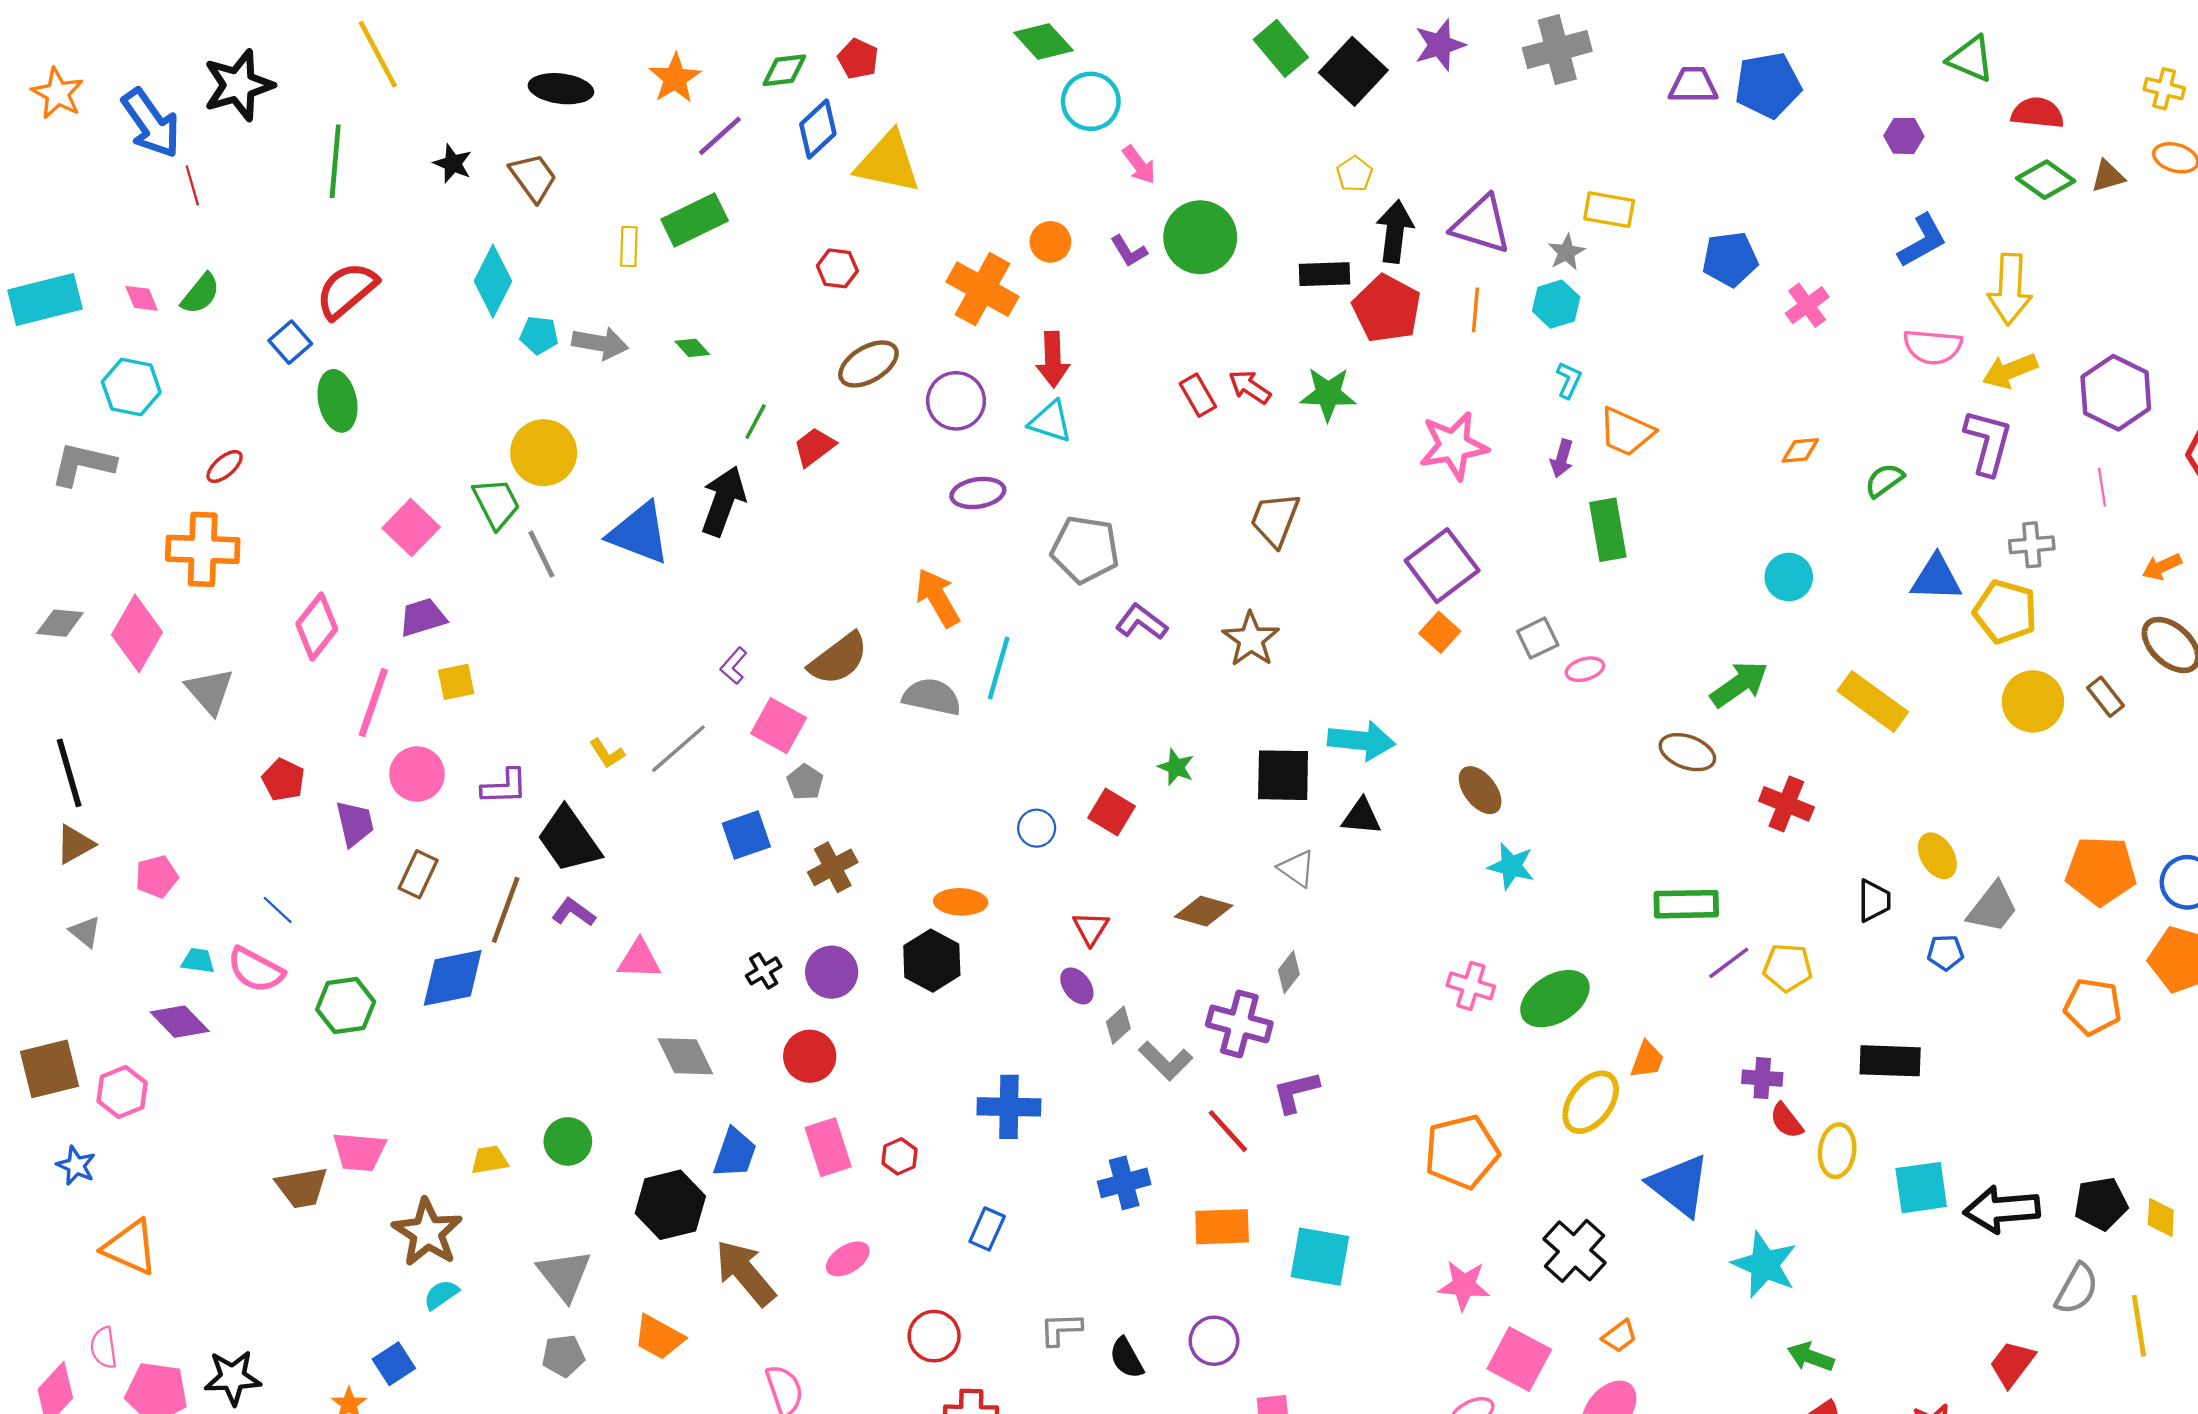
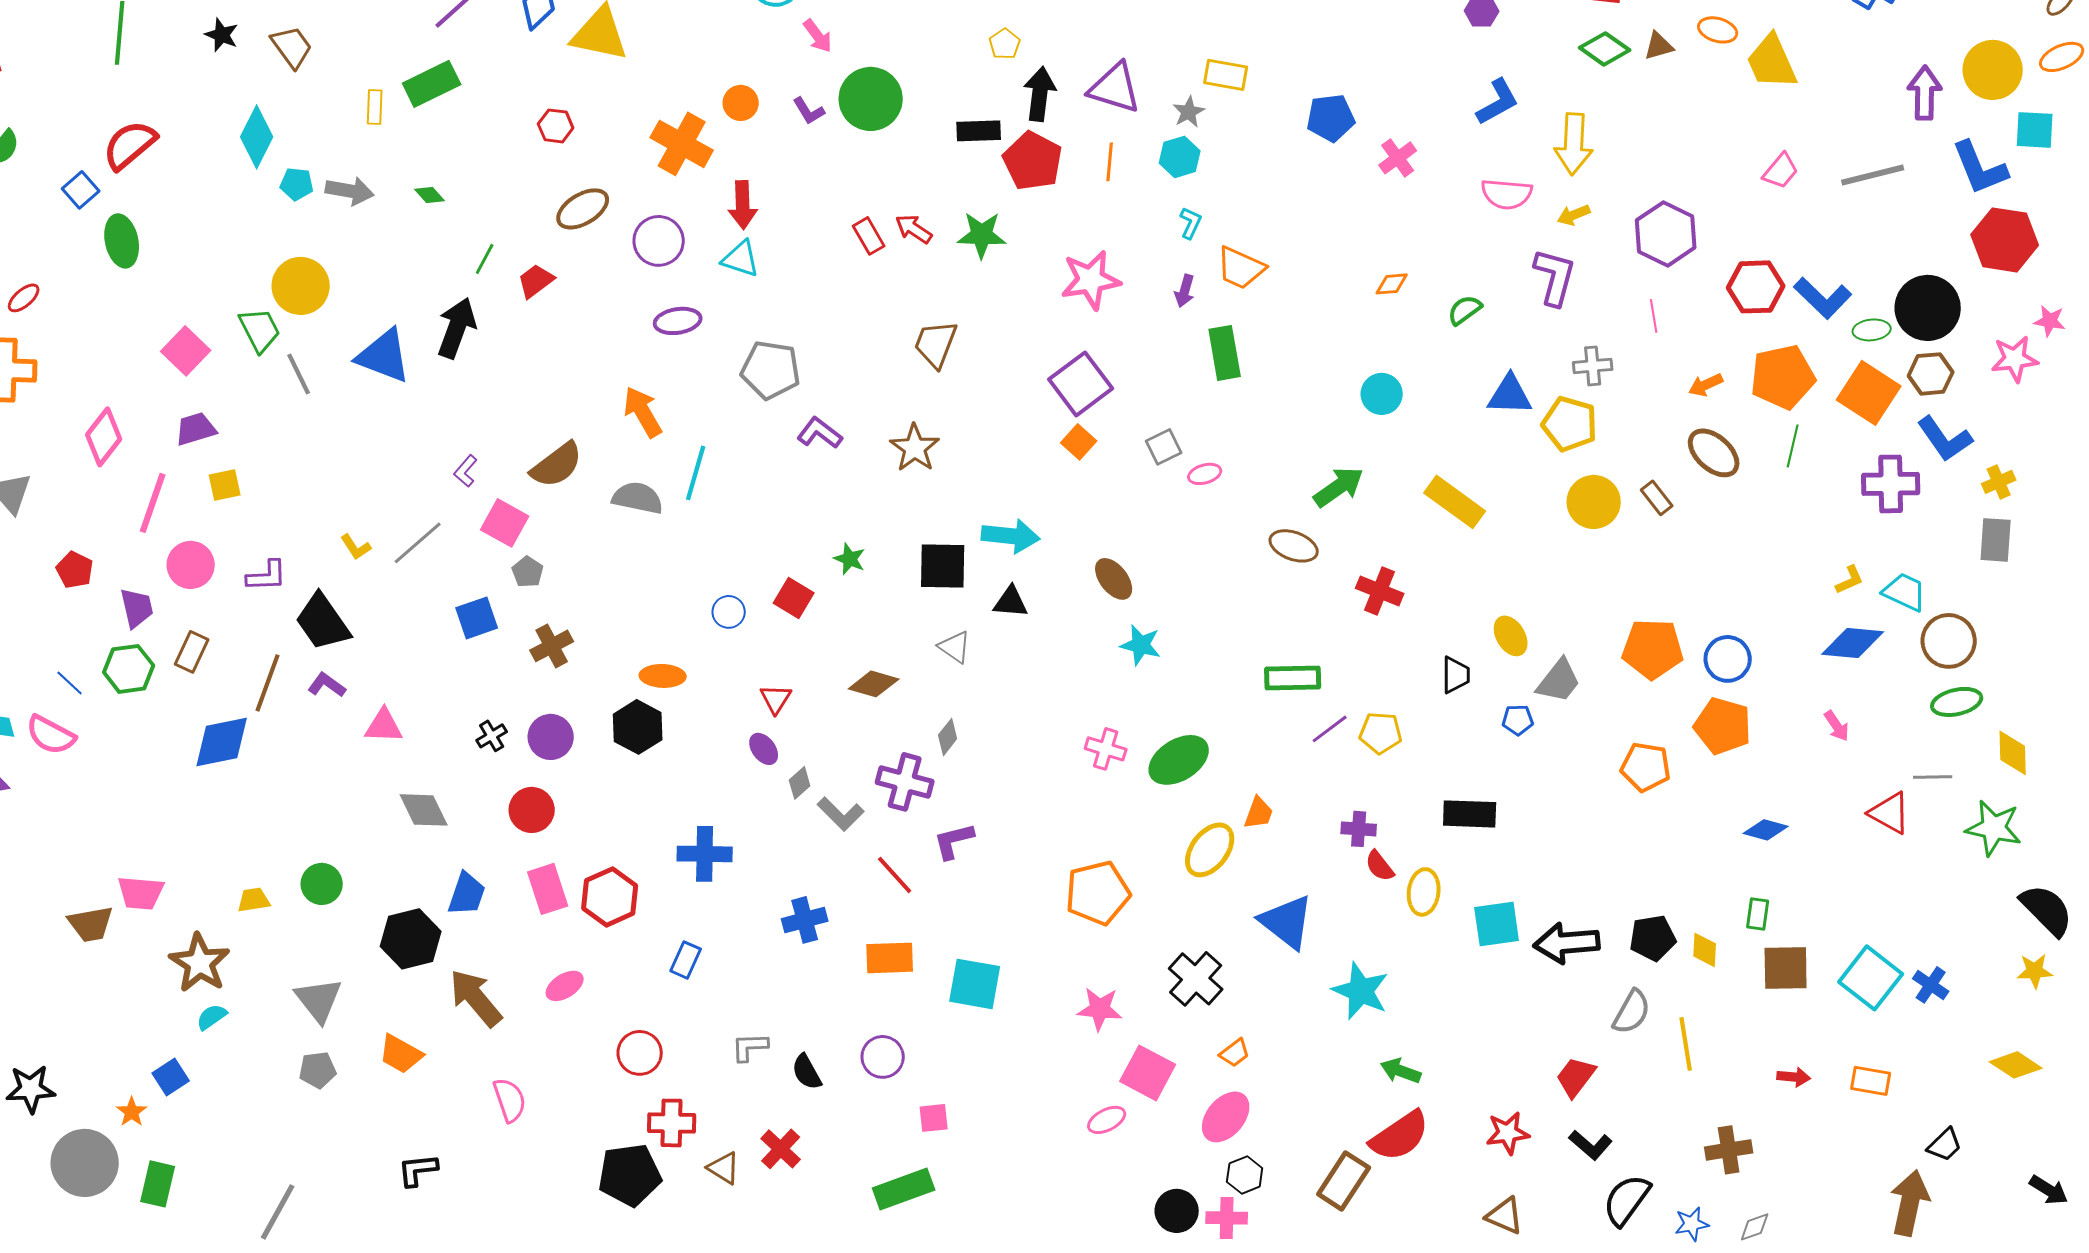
yellow arrow: (2010, 371) -> (1574, 215), size x0.7
green hexagon: (346, 1006) -> (129, 669), moved
red hexagon: (900, 1156) -> (610, 897), size x1.8

